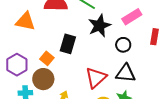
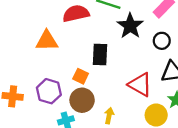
red triangle: (96, 78) -> (140, 85), turned -35

